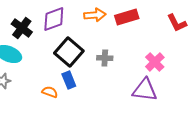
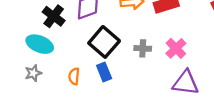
pink cross: (155, 62) -> (176, 48), moved
orange semicircle: (50, 92) -> (74, 76), moved, turned -105

